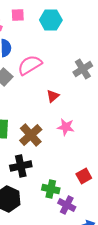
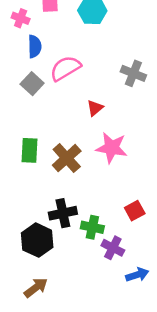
gray cross: (83, 69) -> (133, 73), turned -36
pink star: (66, 127) -> (112, 148), size x1.4
black cross: (21, 166) -> (63, 213), moved

